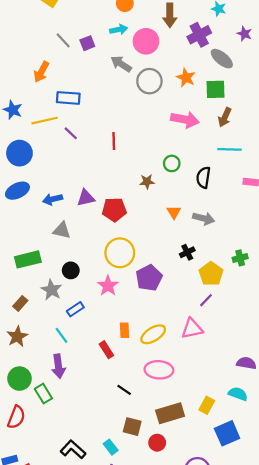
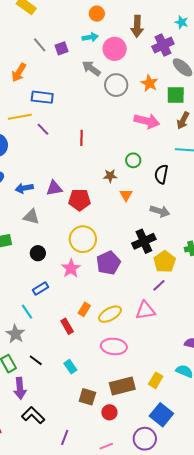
orange triangle: (174, 212) -> (126, 195), moved
black cross: (187, 252) -> (144, 241), size x1.6
gray star: (51, 290) -> (15, 334), moved
orange rectangle: (125, 330) -> (84, 309), turned 32
purple arrow: (58, 366) -> (20, 388), moved
black line: (124, 390) -> (36, 360), moved
blue square: (227, 433) -> (161, 415), moved, turned -30
cyan rectangle: (111, 447) -> (70, 367), moved

